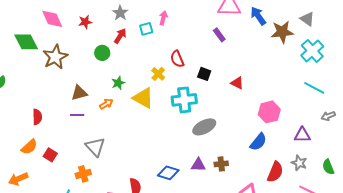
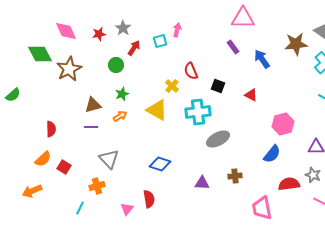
gray star: (120, 13) -> (123, 28), moved
blue arrow: (258, 16) -> (262, 59), moved
green star: (118, 83) -> (122, 94), moved
purple triangle: (198, 165) -> (202, 183), moved
red semicircle: (275, 172) -> (289, 184), turned -120
blue diamond: (168, 173) -> (160, 164), moved

